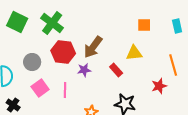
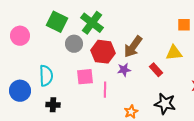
gray circle: (32, 62) -> (74, 44), moved
pink square: (40, 88) -> (85, 77), moved, turned 30
black cross: (13, 105) -> (53, 105), turned -32

